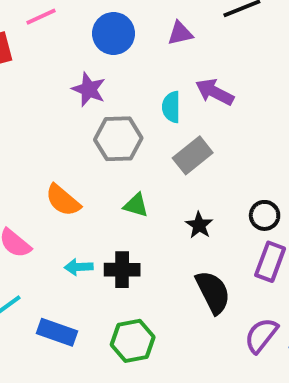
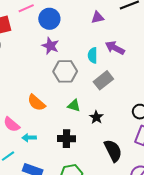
blue circle: (114, 33) -> (49, 19), moved
black star: (199, 225) -> (96, 117), moved
cyan arrow: (79, 267) -> (29, 138), moved

